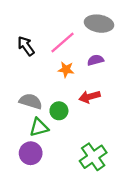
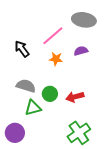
black arrow: (26, 46) -> (22, 49), moved
red arrow: (90, 97) -> (75, 97), moved
purple circle: (31, 153) -> (15, 133), moved

